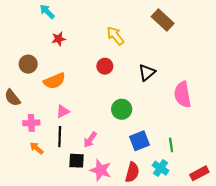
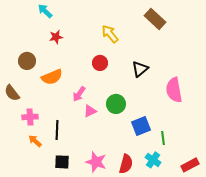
pink triangle: (63, 111) -> (90, 111), moved
pink arrow: (90, 140) -> (79, 94), moved
blue square: (140, 141) -> (141, 126), moved
black square: (76, 161) -> (62, 162), moved

